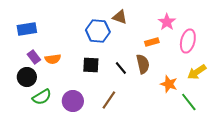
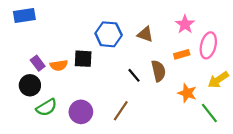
brown triangle: (120, 17) -> (145, 34), moved
blue rectangle: (27, 29) -> (24, 15), moved
orange rectangle: (152, 42) -> (182, 54), moved
black square: (91, 65) -> (83, 59), moved

